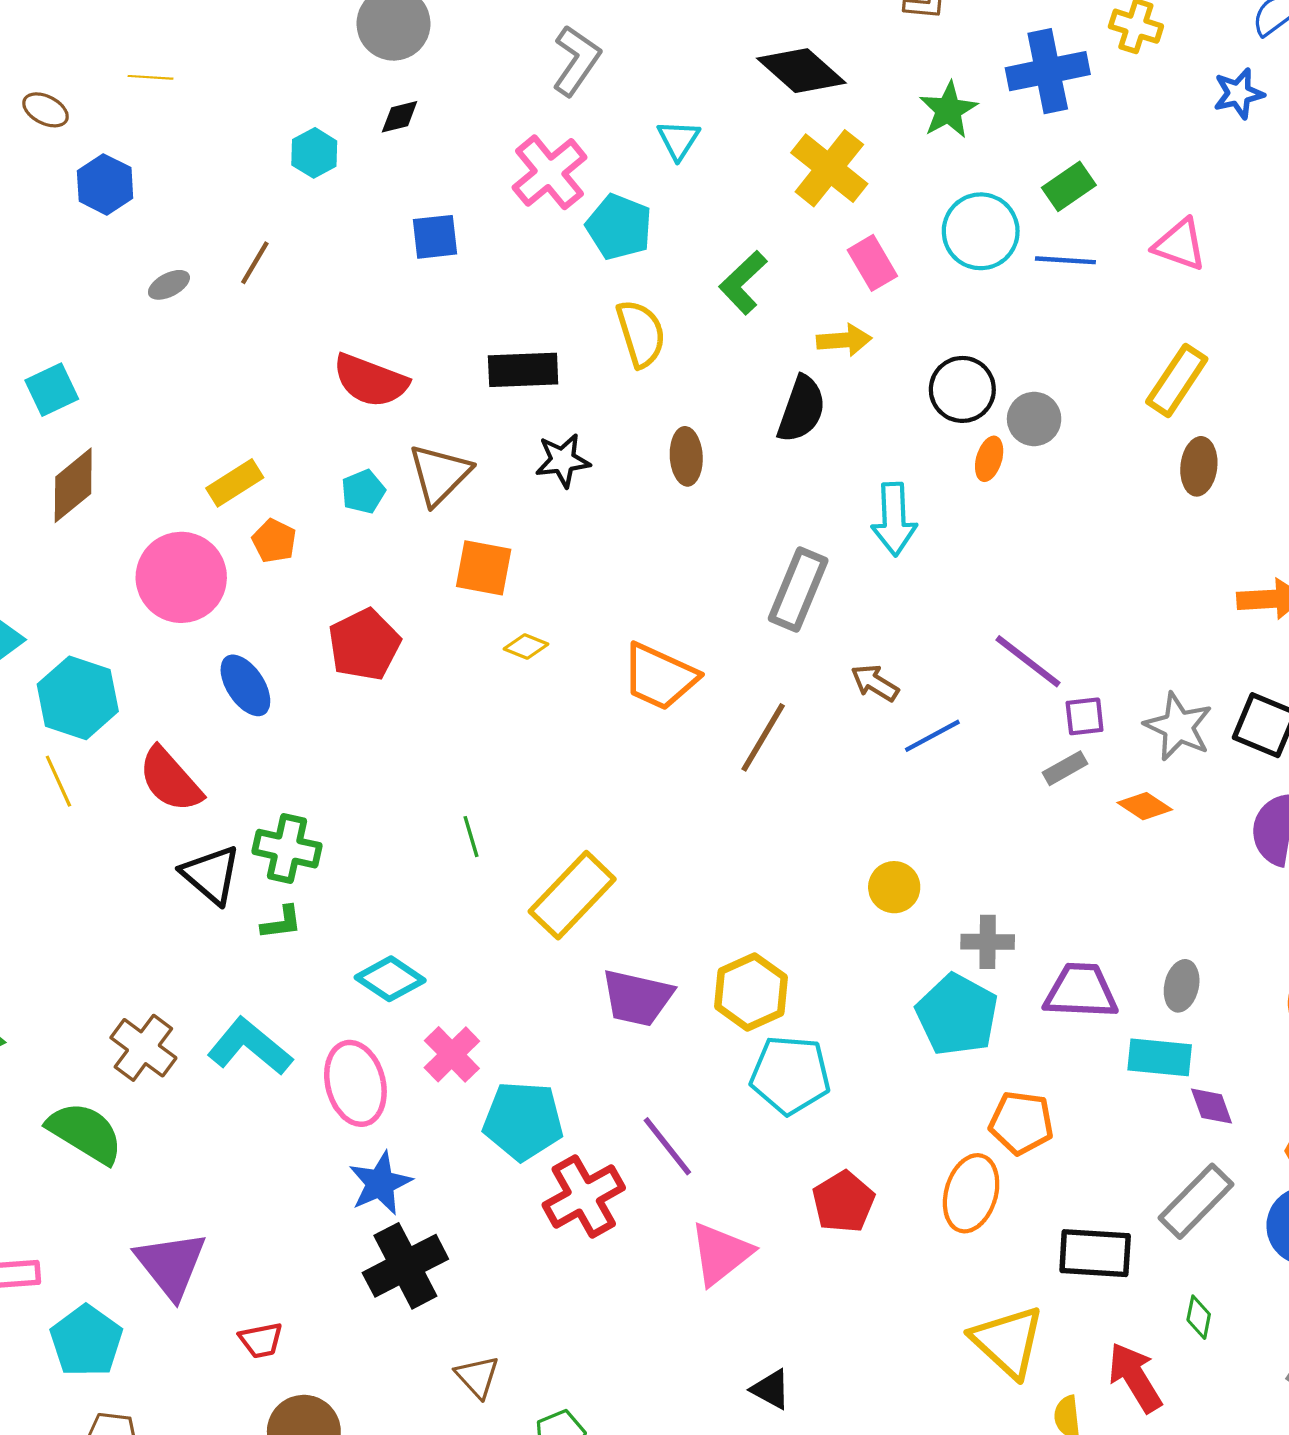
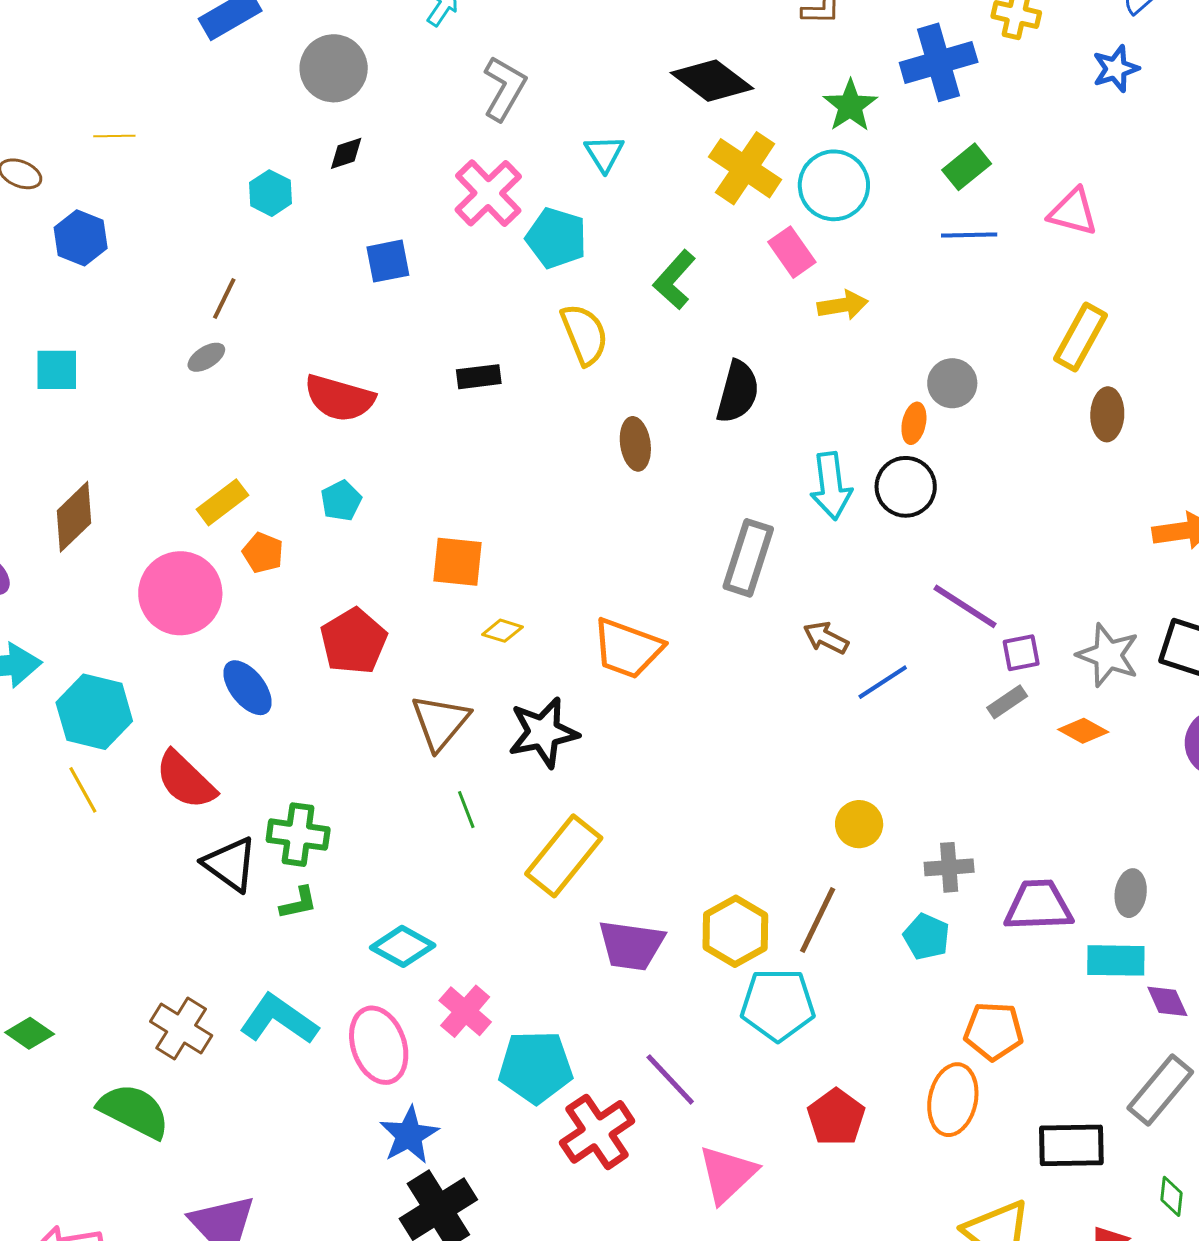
cyan circle: (981, 231) -> (834, 185), moved
gray ellipse: (169, 285) -> (206, 357), moved
yellow arrow: (844, 340) -> (843, 305), moved
black rectangle: (523, 370) -> (479, 377), size x0.7
black circle: (962, 389) -> (906, 487), moved
cyan square: (52, 390) -> (57, 370), moved, turned 30
black star: (563, 460) -> (543, 732), moved, size x1.4
brown triangle: (440, 474) -> (440, 722), moved
brown line: (763, 737) -> (818, 920), moved
cyan pentagon: (957, 1015) -> (926, 937), size x0.6

